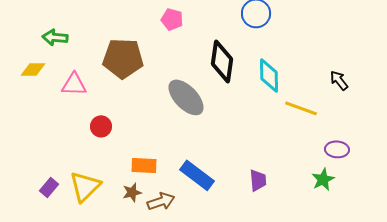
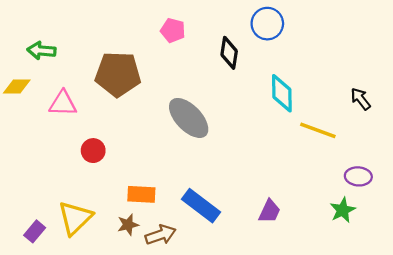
black diamond: (222, 61) -> (229, 53), moved, size x0.7
purple trapezoid: (258, 180) -> (270, 211), turned 30
purple rectangle: (49, 187) -> (35, 231), moved

